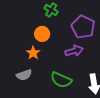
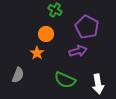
gray semicircle: (24, 75) -> (18, 75), moved, turned -49

